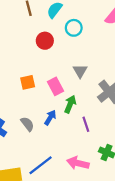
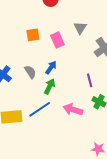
green arrow: (70, 104) -> (50, 86), moved
purple line: (86, 124) -> (90, 80), moved

